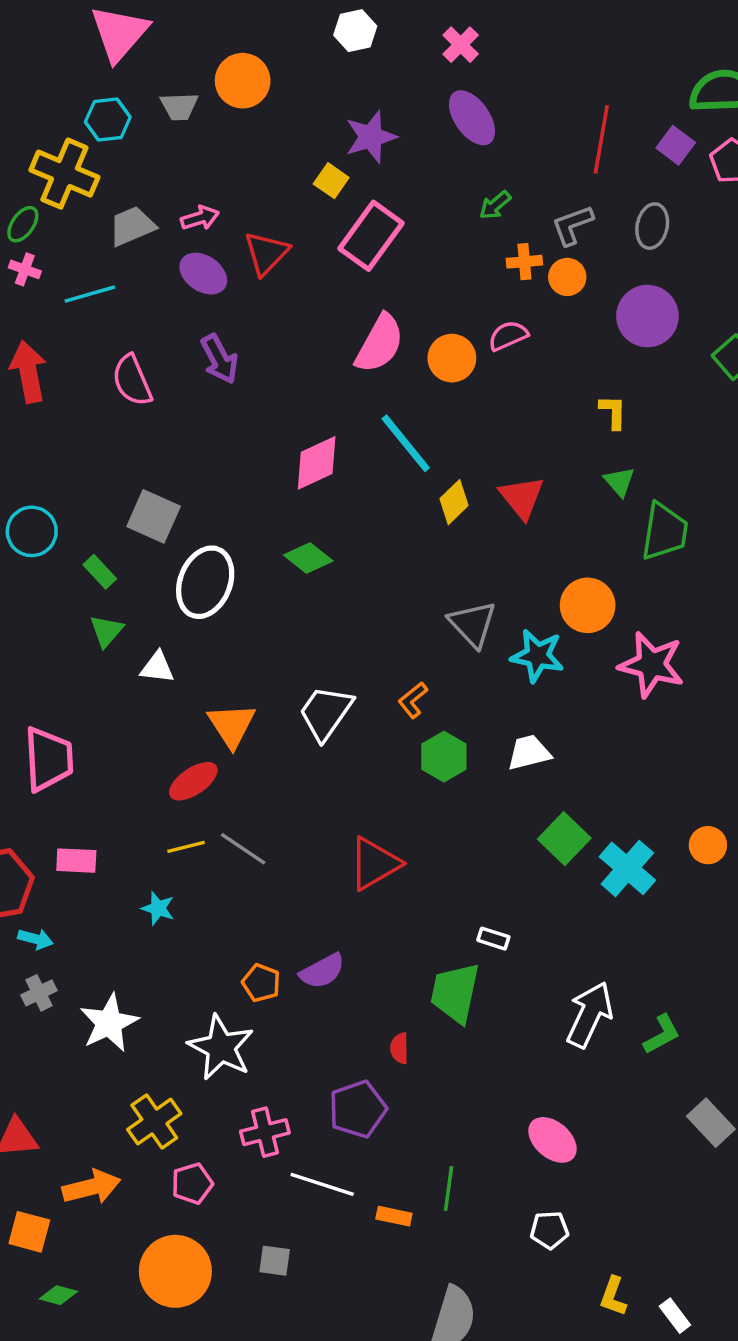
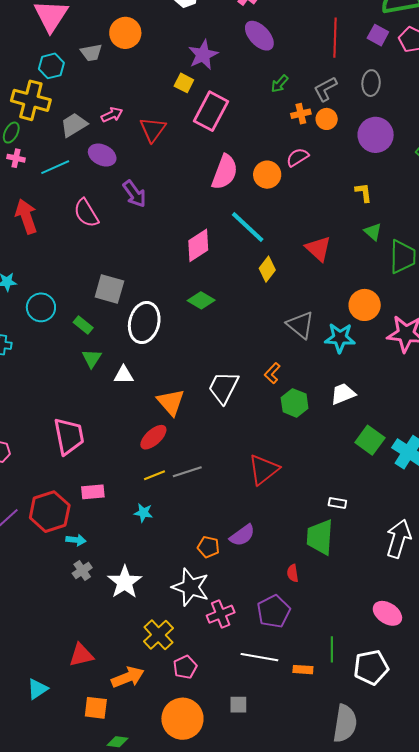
purple ellipse: (203, 274) -> (102, 155), moved
yellow diamond: (454, 502) -> (267, 269), moved
gray line: (243, 849) -> (187, 472), turned -44
pink cross: (265, 1132) -> (221, 614), moved
white pentagon: (550, 1230) -> (371, 667), moved, size x1.6

